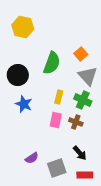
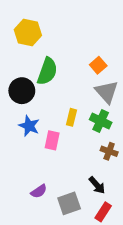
green semicircle: (52, 63) -> (47, 71), moved
pink rectangle: (56, 120) -> (52, 140), moved
brown cross: (76, 122) -> (109, 151), moved
red rectangle: (85, 175) -> (103, 212), turned -56

